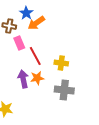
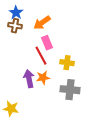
blue star: (26, 13) -> (16, 13), moved
pink rectangle: (19, 43) -> (47, 43), moved

